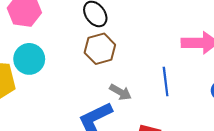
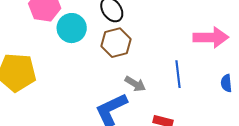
cyan circle: (29, 59) -> (72, 28), moved

